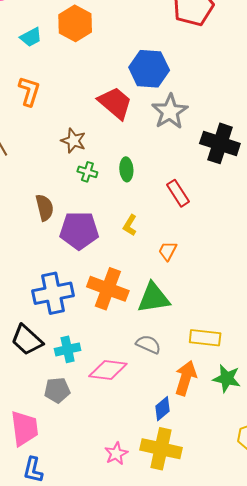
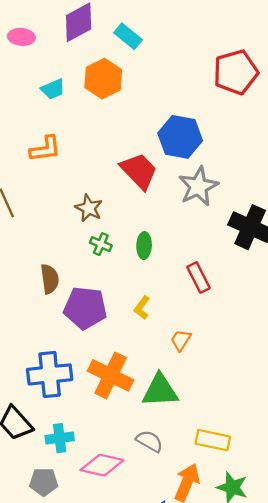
orange L-shape: (29, 91) -> (45, 149), turned 60

